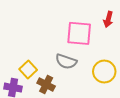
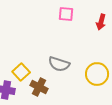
pink square: (79, 33) -> (66, 14), moved, size x0.6

